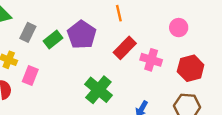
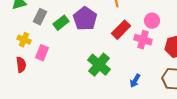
pink circle: (179, 28) -> (152, 21), moved

